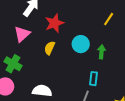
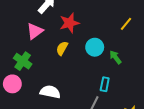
green arrow: (101, 52) -> (115, 57), turned -48

